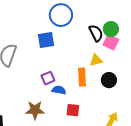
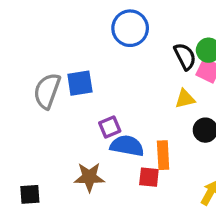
blue square: (46, 40) -> (80, 83), moved
orange rectangle: (82, 77) -> (163, 155), moved
blue semicircle: (59, 90) -> (127, 146), size x1.5

